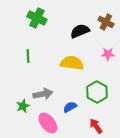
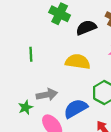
green cross: (37, 18) -> (60, 14), moved
blue semicircle: (70, 107) -> (76, 108), size x1.6

